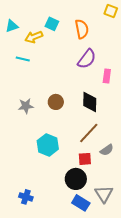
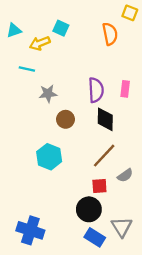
orange semicircle: (82, 29) -> (110, 34), moved
purple semicircle: (87, 59) -> (96, 90), moved, turned -40
gray star: (26, 106) -> (48, 94), moved
cyan hexagon: (48, 145) -> (49, 157), moved
blue cross: (26, 197) -> (30, 230), size x1.6

